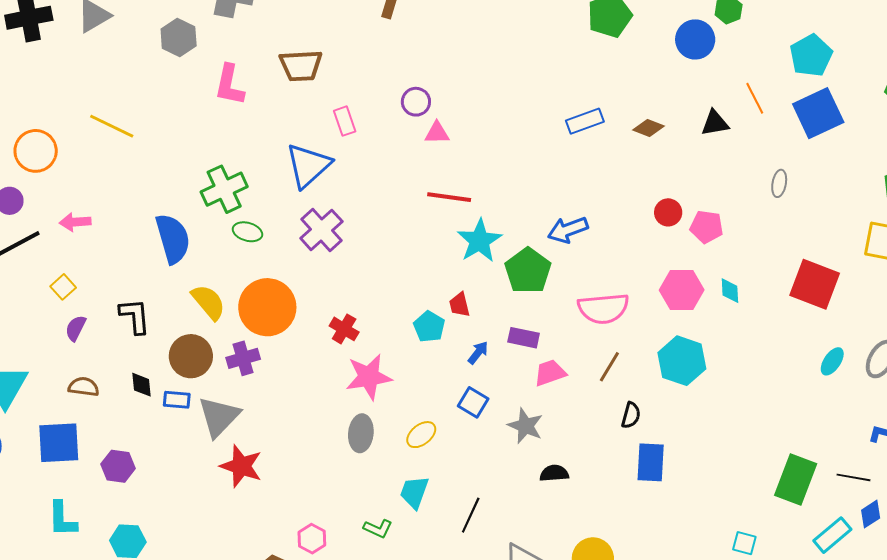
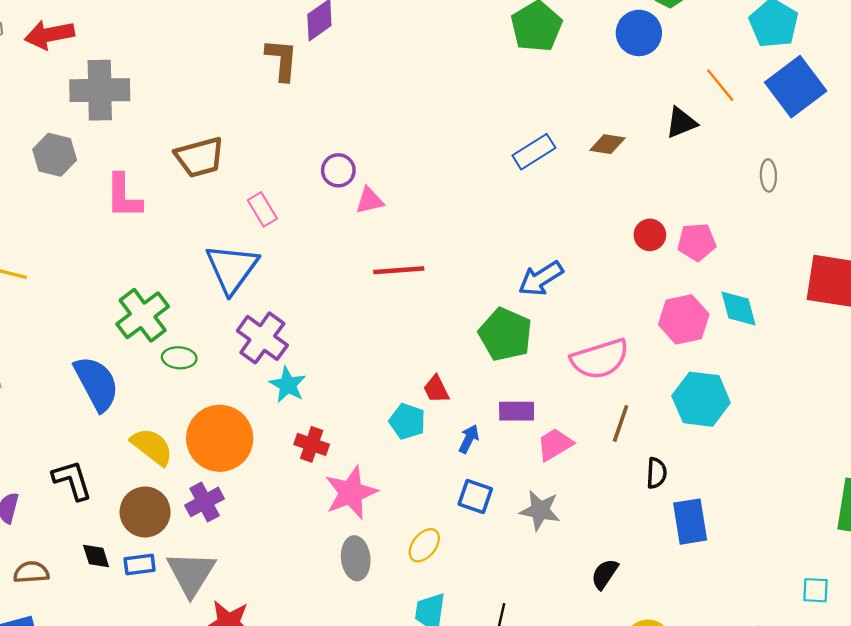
cyan star: (479, 241) -> (288, 385), moved, size x0.7
cyan diamond: (730, 291) -> (739, 308), size x1.4
black semicircle: (554, 473) -> (605, 574), moved, turned -40

